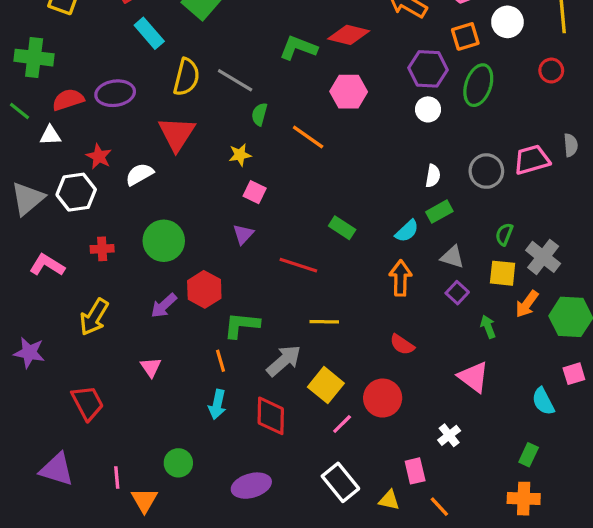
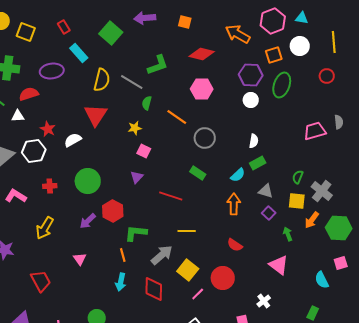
green L-shape: (298, 48) -> (158, 65), moved, turned 140
purple ellipse: (115, 93) -> (52, 71), moved
gray circle: (486, 171) -> (205, 138), moved

